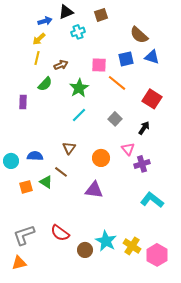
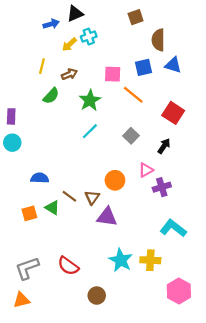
brown square: (101, 15) -> (136, 17), moved
brown semicircle: (139, 35) -> (158, 40), turned 48
yellow arrow: (39, 39) -> (69, 45), moved
purple rectangle: (23, 102) -> (11, 116), moved
brown triangle: (69, 148) -> (92, 197), moved
pink triangle: (128, 149) -> (146, 170), turned 40
cyan circle: (11, 161) -> (12, 143), moved
cyan star: (106, 241) -> (121, 260), moved
yellow cross: (132, 246) -> (150, 260), moved, turned -30
brown circle: (85, 250) -> (97, 296), moved

